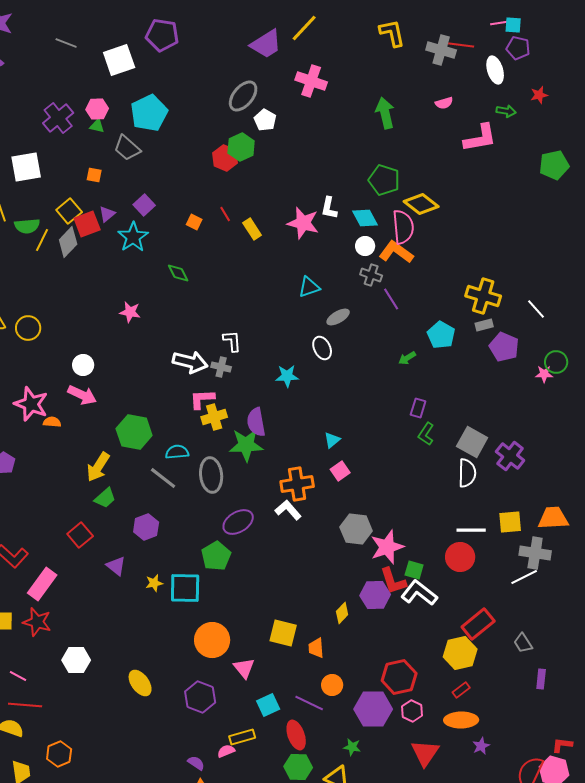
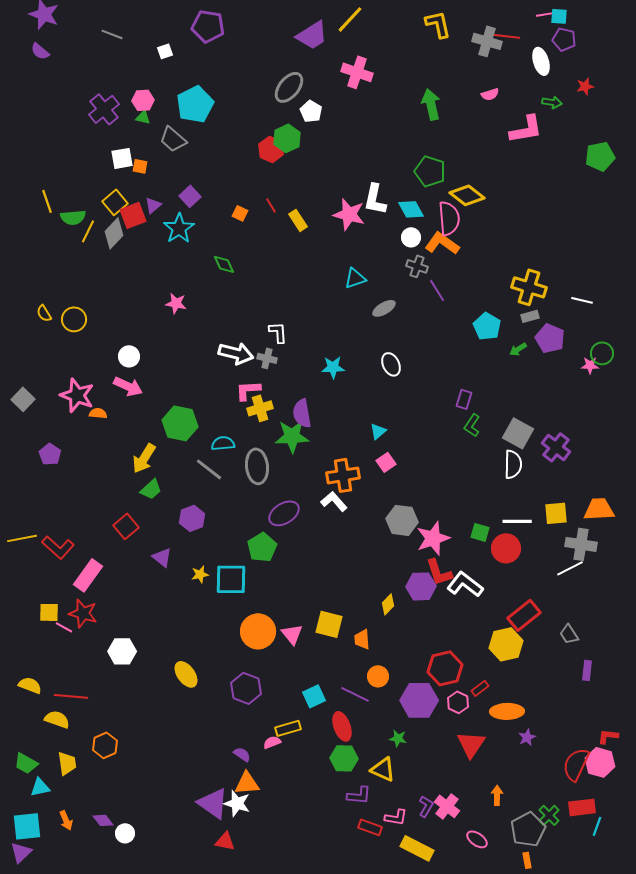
white square: (119, 60) -> (165, 51), size x0.5
white square: (26, 167) -> (122, 158), moved, size x0.7
white L-shape: (329, 208) -> (375, 199), size x1.4
white line: (536, 309) -> (582, 300), turned -35
white ellipse: (322, 348) -> (391, 364), moved
green arrow: (407, 358) -> (518, 349), moved
green square: (414, 570) -> (480, 532), moved
pink triangle: (244, 668) -> (292, 634), moved
pink line: (18, 676) -> (64, 627), moved
red rectangle: (461, 690) -> (480, 688), moved

